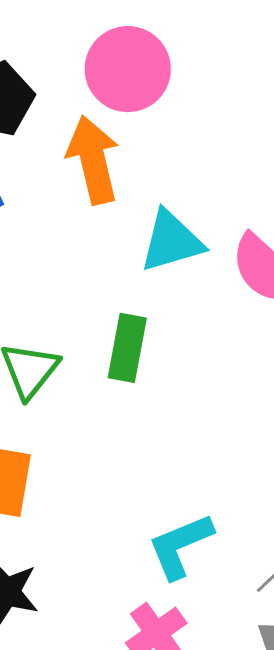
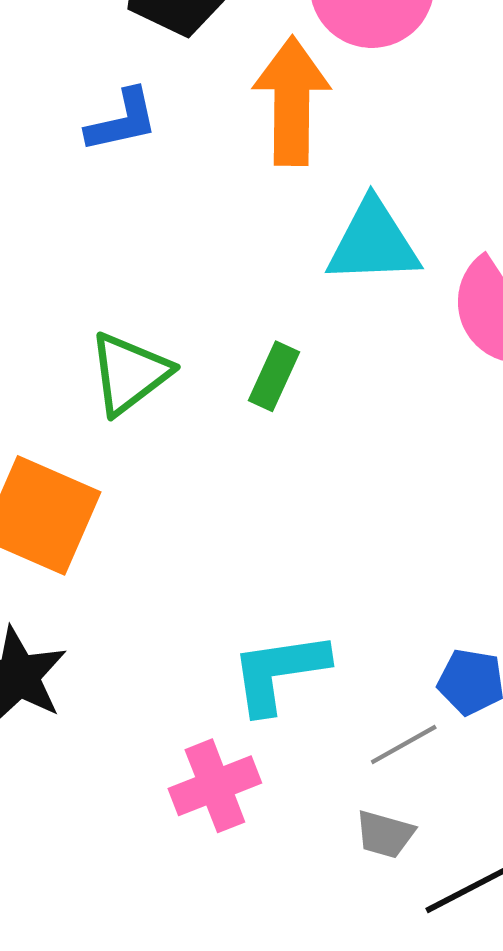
green rectangle: (127, 348) -> (274, 376), size x0.7

